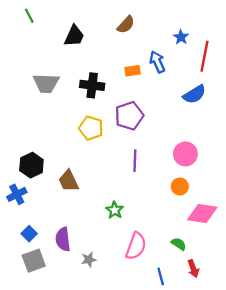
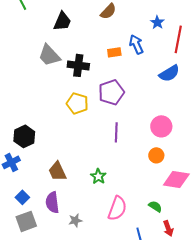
gray trapezoid: (46, 83) -> (49, 55), moved, turned 45
brown trapezoid: (69, 181) -> (57, 171), moved

